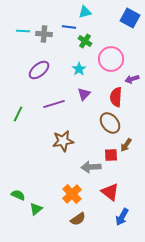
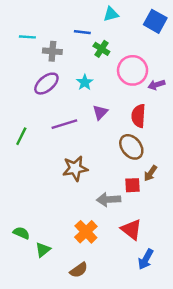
cyan triangle: (85, 12) -> (111, 14), moved
gray cross: (44, 34) -> (52, 51), moved
cyan star: (79, 69) -> (85, 82), moved
purple arrow: (132, 79) -> (156, 85), moved
brown semicircle: (78, 219) -> (79, 270), moved

